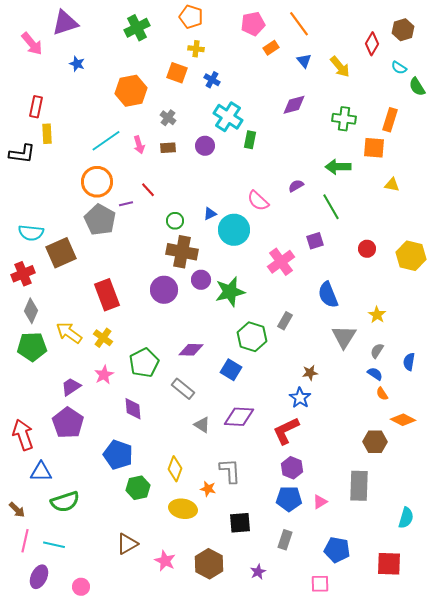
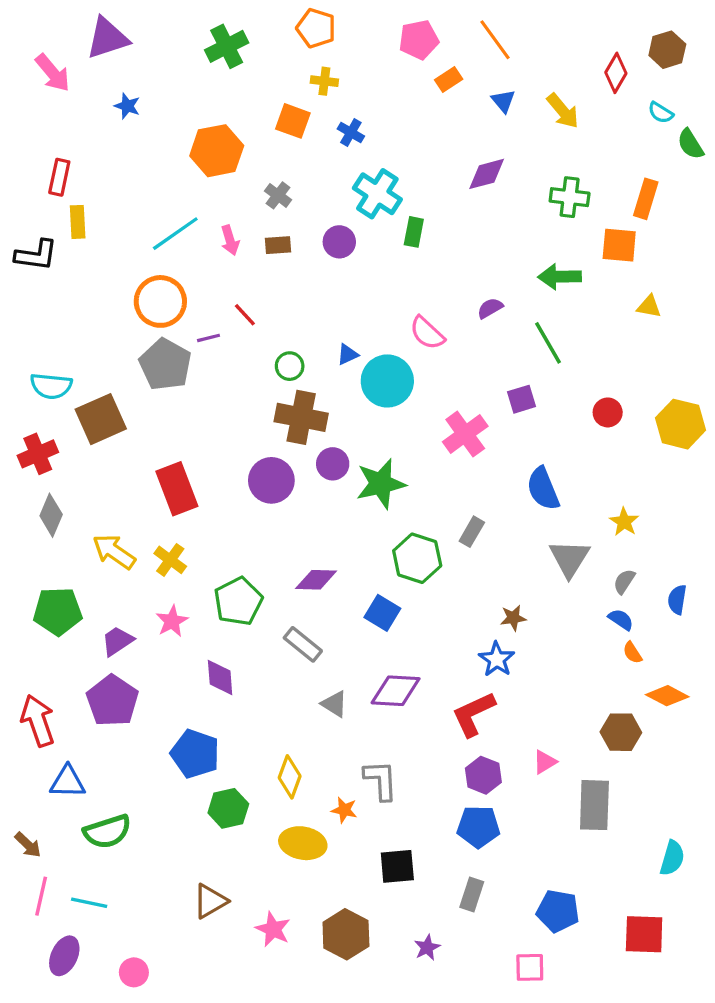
green pentagon: (32, 347) -> (58, 611), moved
pink triangle: (320, 502) -> (545, 762), moved

